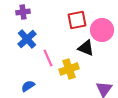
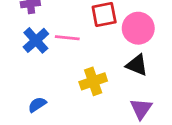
black triangle: (86, 48) -> (137, 65), moved
pink line: (48, 58) -> (67, 38), moved, turned -60

